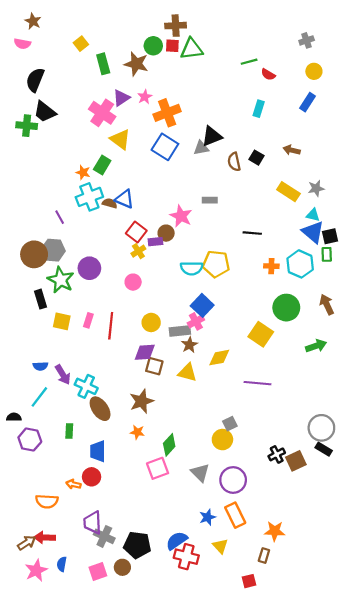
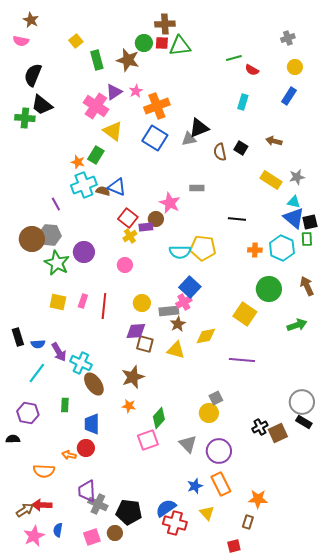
black rectangle: (40, 299) -> (18, 337), moved
black semicircle: (14, 417) -> (13, 439), moved

